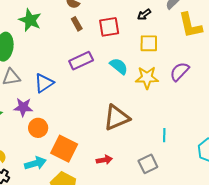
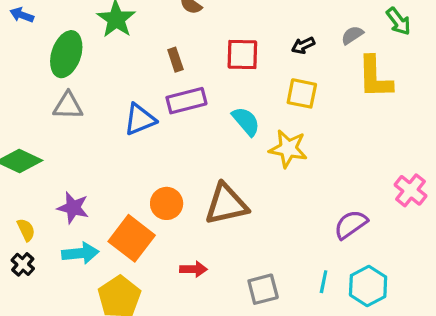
brown rectangle: (77, 24) -> (175, 60), moved
purple semicircle: (180, 72) -> (351, 224), moved
blue triangle: (44, 83) -> (140, 119), moved
purple star: (23, 107) -> (73, 208), moved
orange circle: (38, 128) -> (167, 203), moved
cyan line: (164, 135) -> (324, 282), moved

